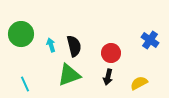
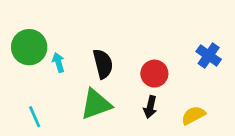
cyan arrow: (51, 45) -> (58, 62), moved

